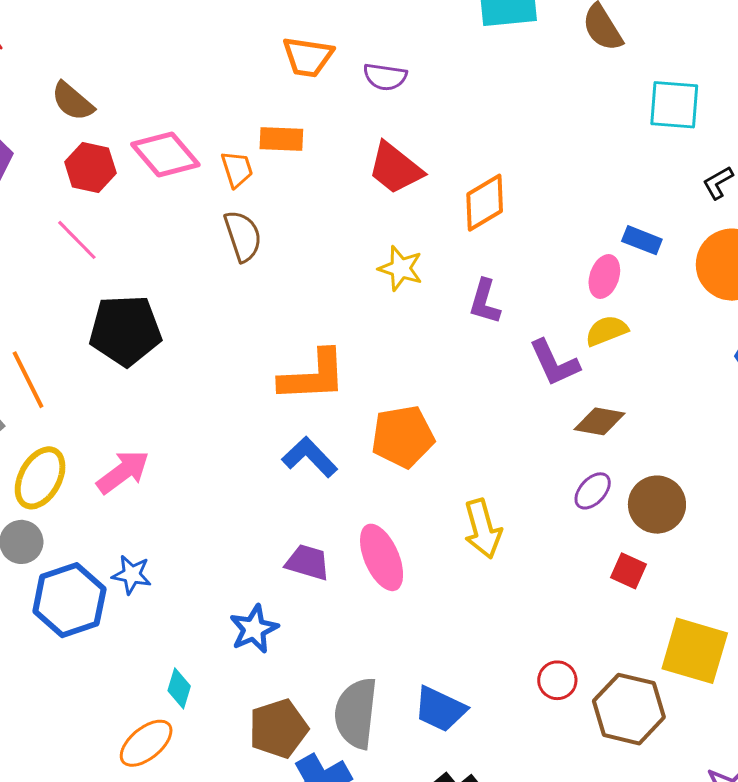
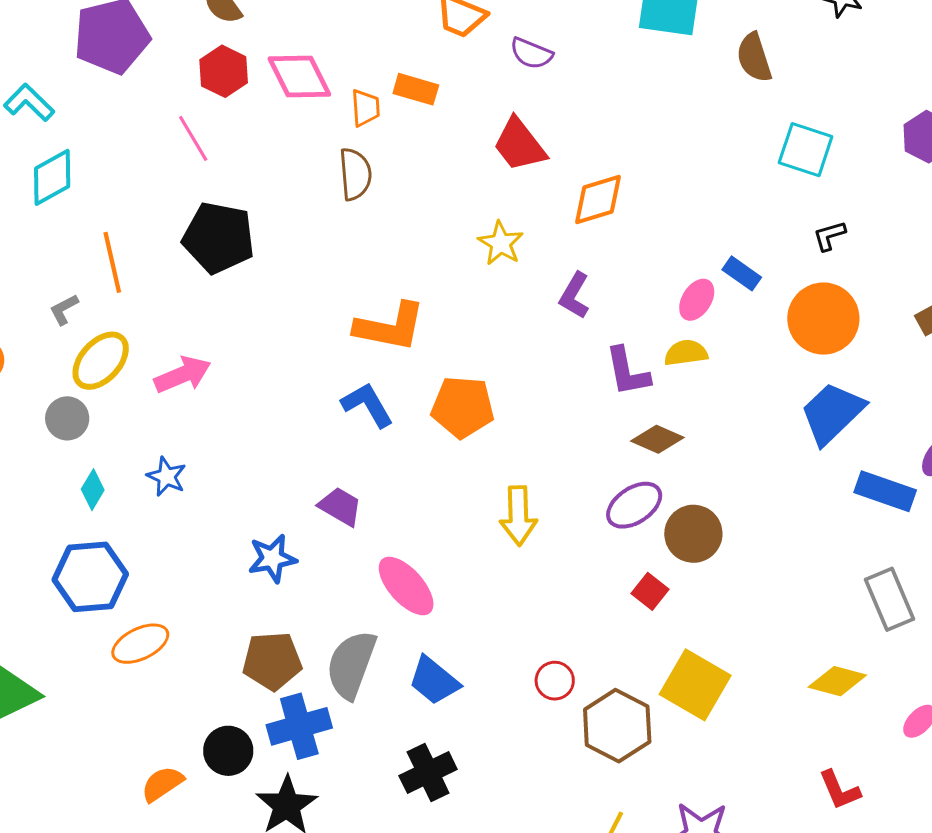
purple ellipse: (593, 491) -> (634, 505), size x1.4
pink ellipse: (382, 557) -> (406, 586), moved, turned -32
blue hexagon: (69, 600) -> (90, 577), moved
cyan diamond: (179, 688) -> (93, 490), moved

